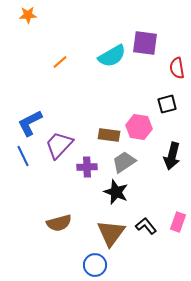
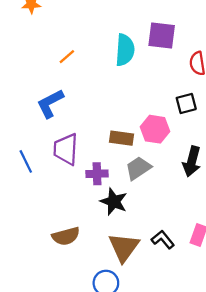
cyan semicircle: (112, 56) -> (125, 50), turned -56
blue L-shape: (30, 123) -> (50, 103), moved
purple trapezoid: (59, 145) -> (66, 149), turned -40
black star: (116, 192) -> (114, 202), moved

